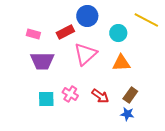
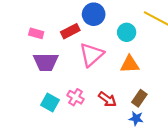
cyan square: (46, 99) -> (50, 103), turned 30

